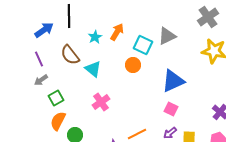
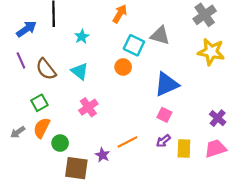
orange arrow: (117, 32) -> (120, 14), moved
gray triangle: (167, 36) -> (160, 35), turned 42
brown semicircle: (70, 55) -> (46, 69), moved
gray arrow: (41, 80) -> (18, 132), moved

